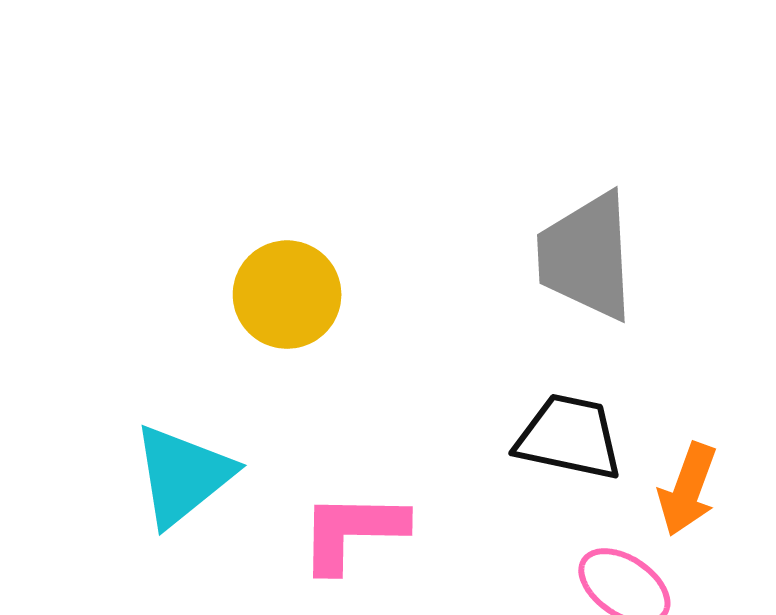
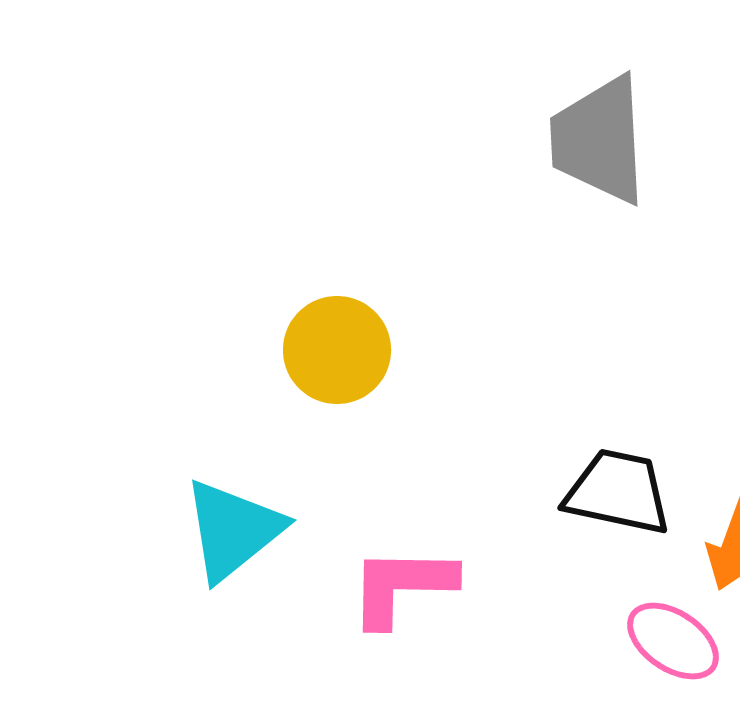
gray trapezoid: (586, 256) -> (599, 140), moved

